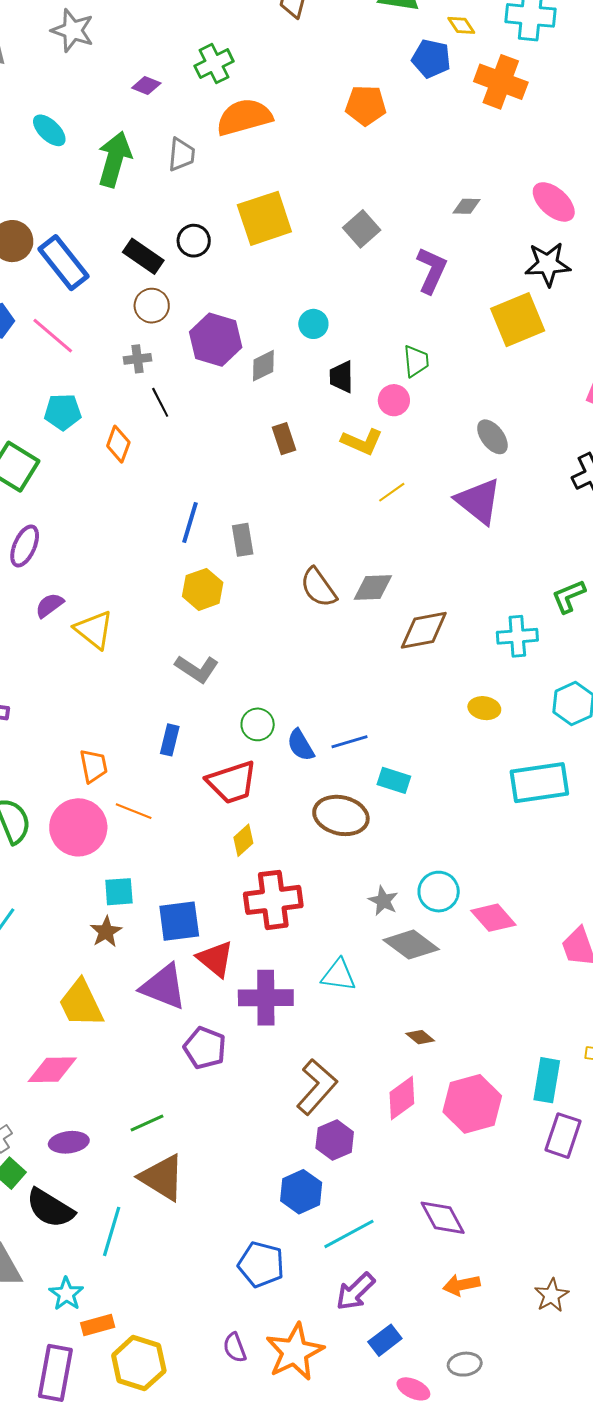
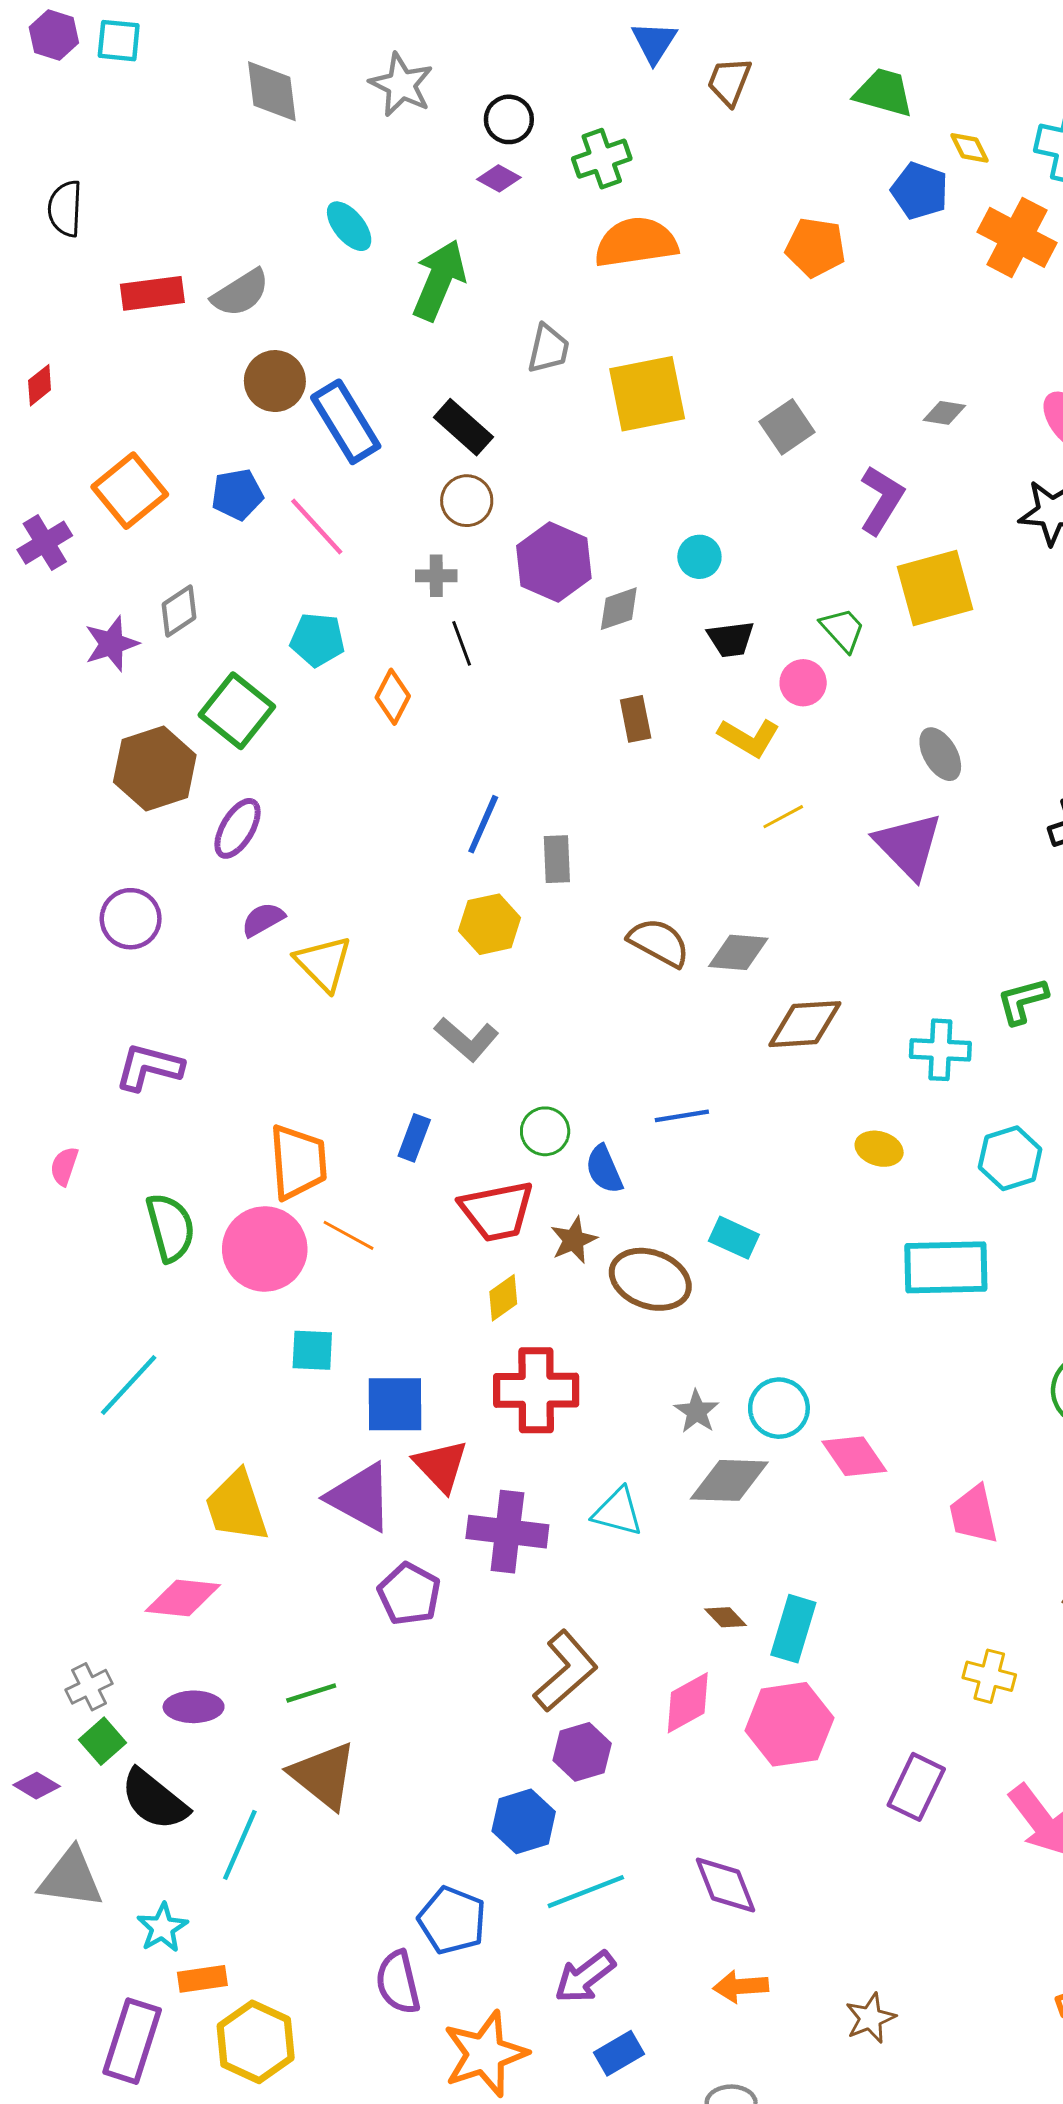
gray trapezoid: (182, 155) -> (548, 349), moved
black circle: (194, 241) -> (509, 119), moved
yellow square: (518, 320) -> (935, 588), moved
green trapezoid: (416, 361) -> (843, 630), turned -44
black trapezoid: (341, 377) -> (731, 639), turned -104
brown semicircle: (318, 587) -> (659, 942), turned 147
blue line: (350, 742) -> (682, 1116), moved
orange trapezoid: (94, 766) -> (298, 1162), size x1.5
brown star: (106, 932) -> (574, 1240), moved
gray diamond: (411, 945) -> (729, 1480), turned -42
cyan rectangle: (547, 1080) -> (793, 1629), moved
purple semicircle: (235, 1348) -> (398, 1982), moved, size x1.4

